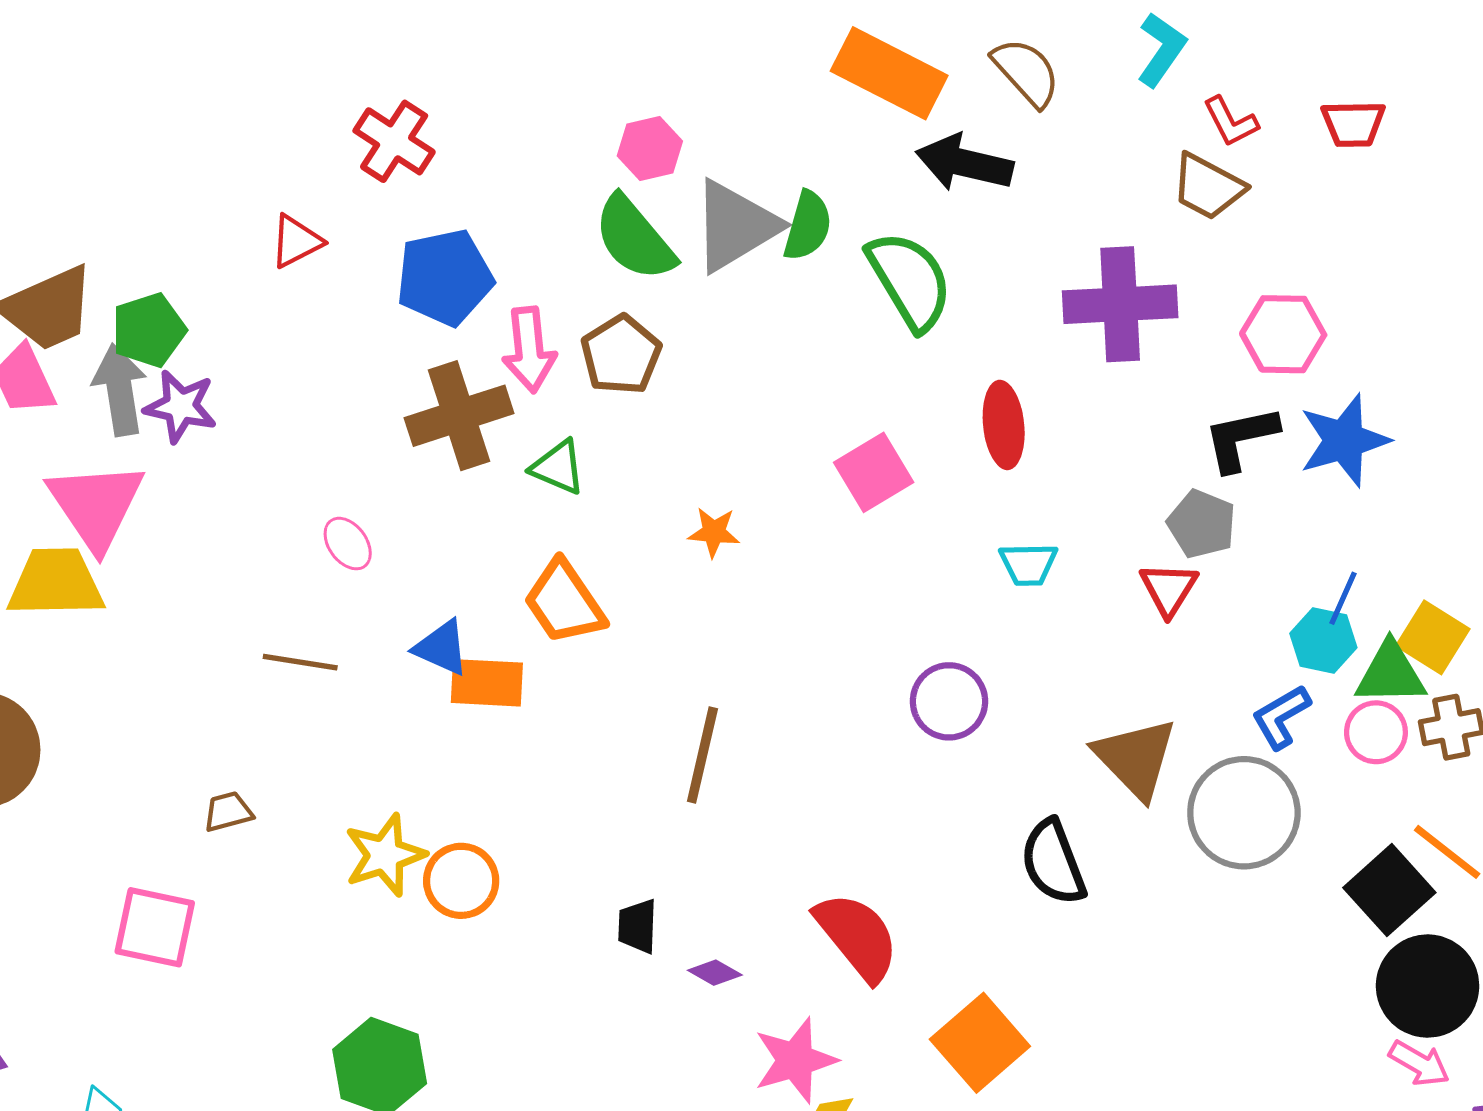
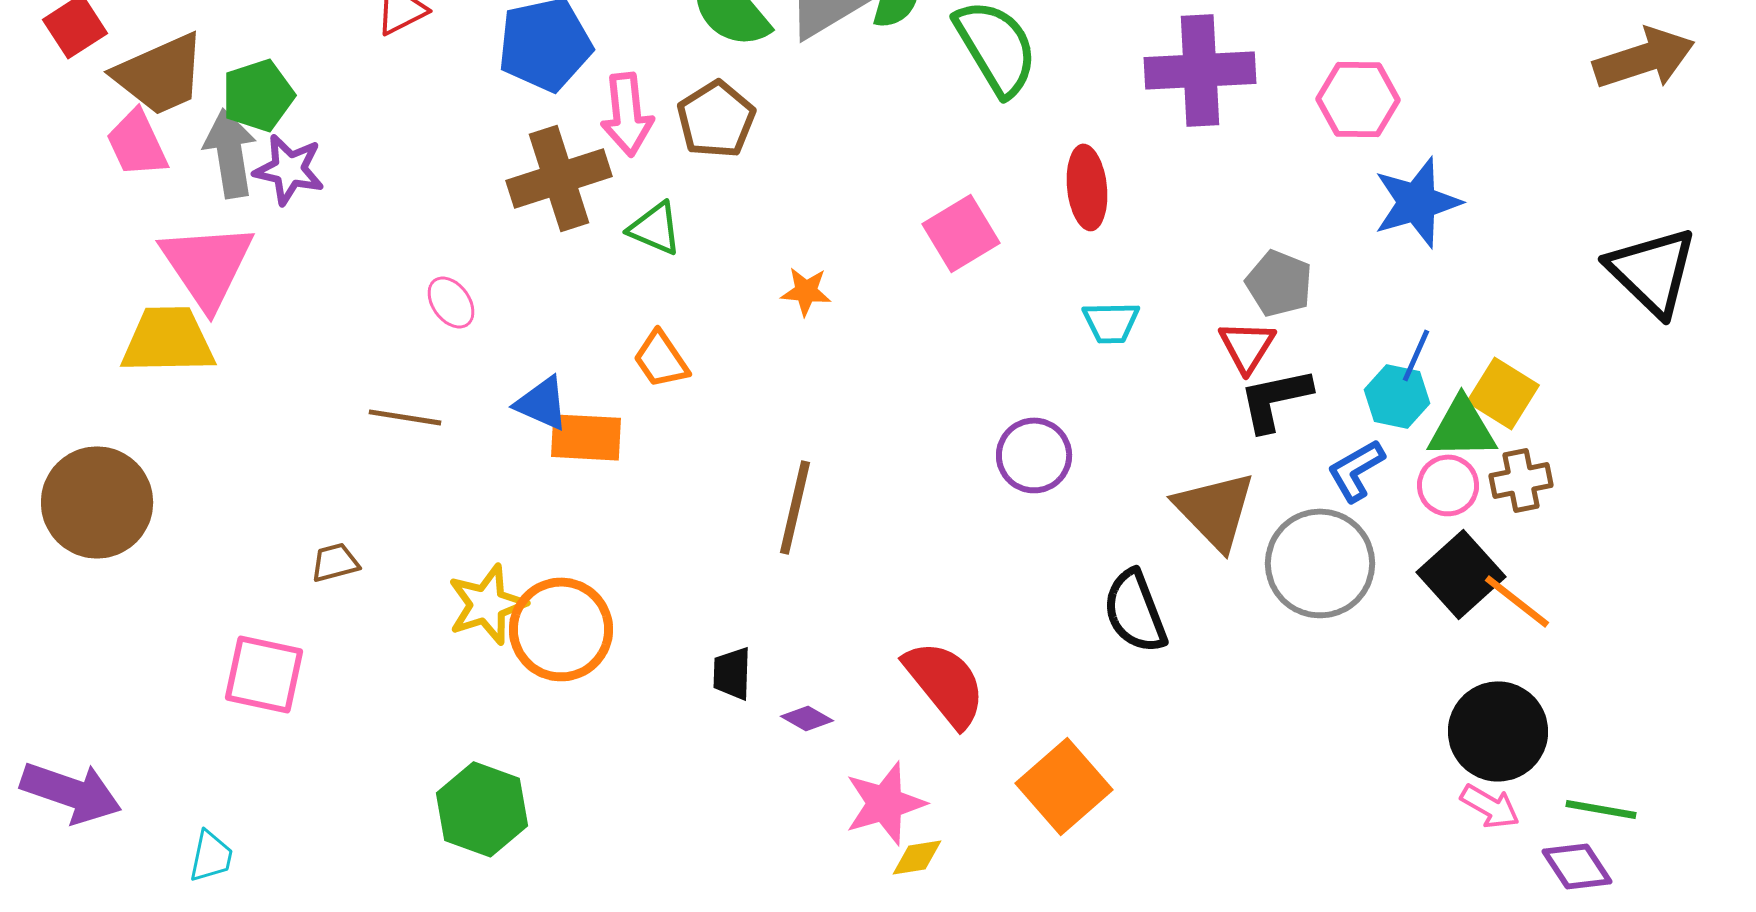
black L-shape: (1241, 438) -> (1275, 399), moved
orange trapezoid: (564, 602) -> (661, 359), size x0.7
orange circle: (461, 881) -> (561, 629), size x1.4
black square: (1389, 890) -> (1461, 574), moved

